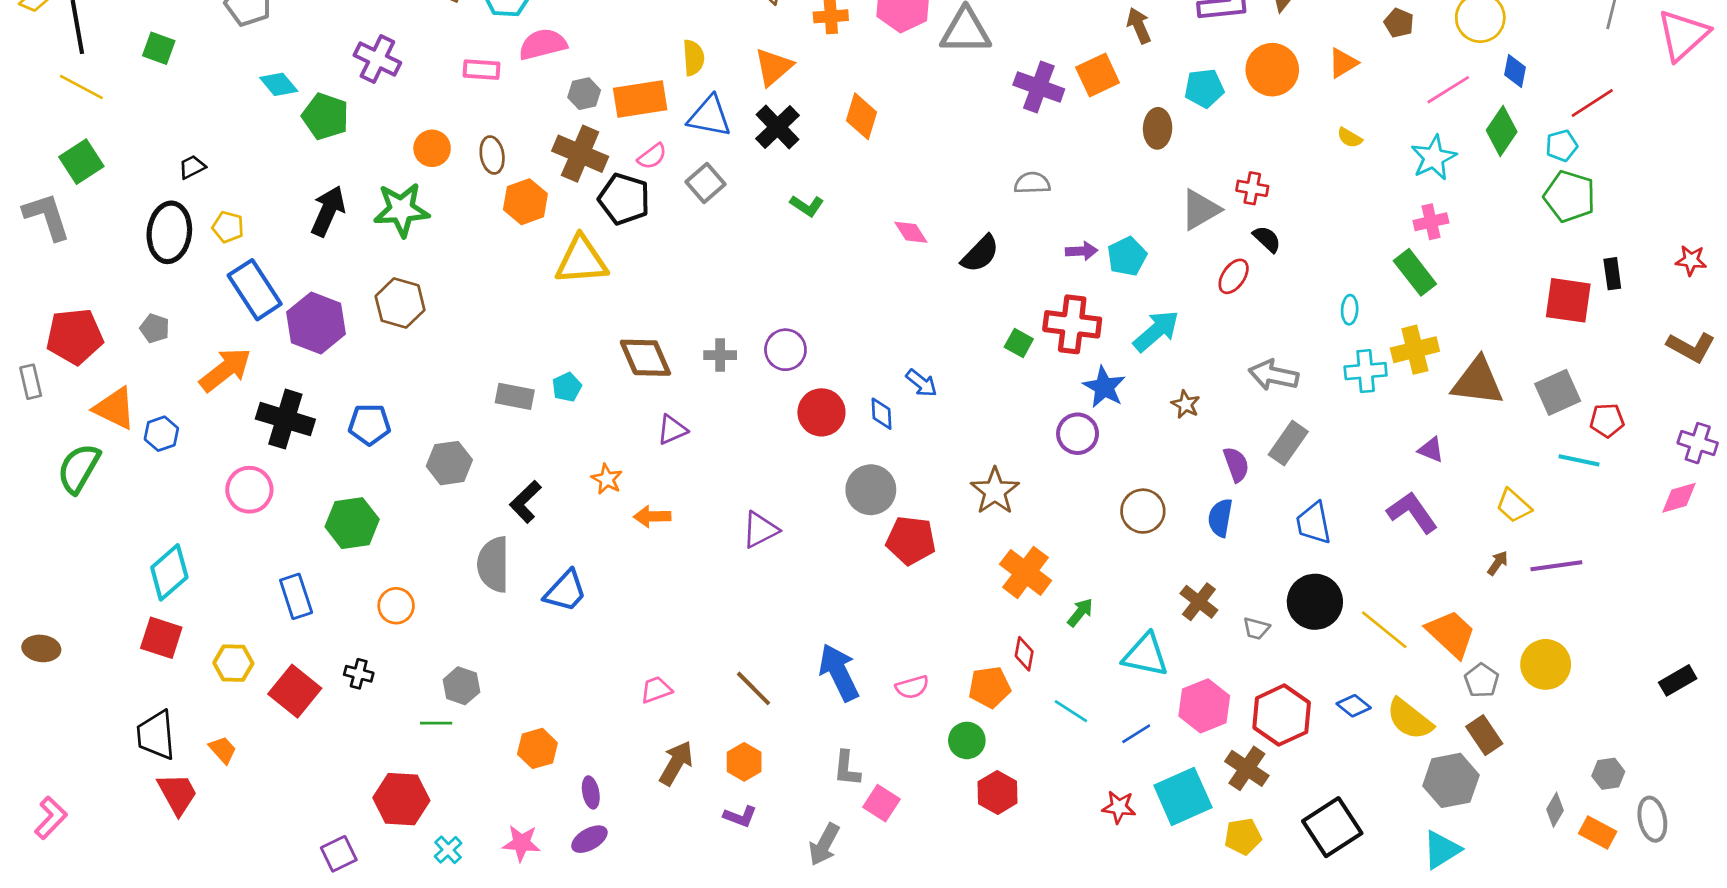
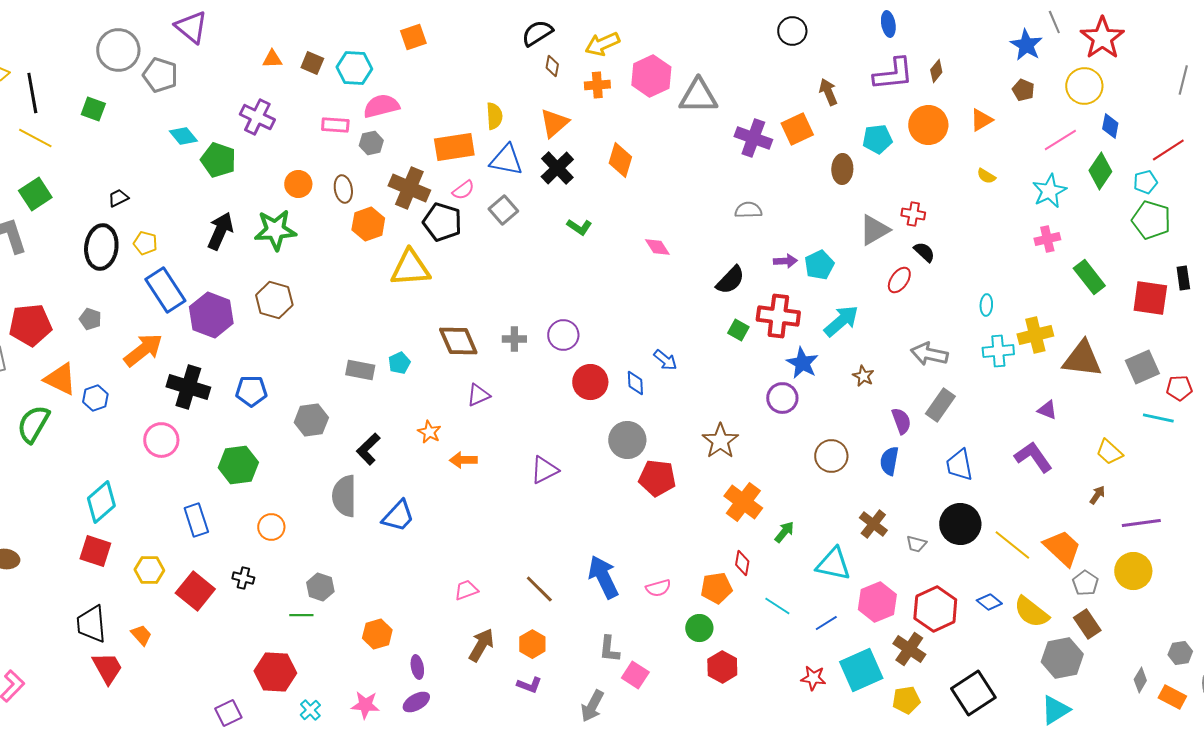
gray hexagon: (584, 94) -> (371, 143), moved
black semicircle: (980, 254) -> (730, 280), moved
green rectangle: (1415, 272) -> (1089, 277), moved
purple line: (1556, 566) -> (1141, 523), moved

